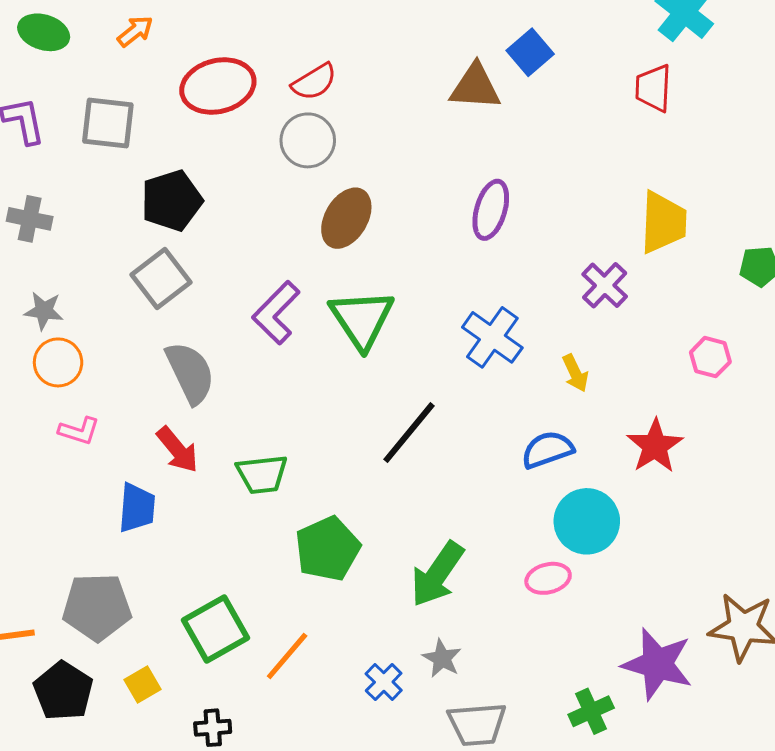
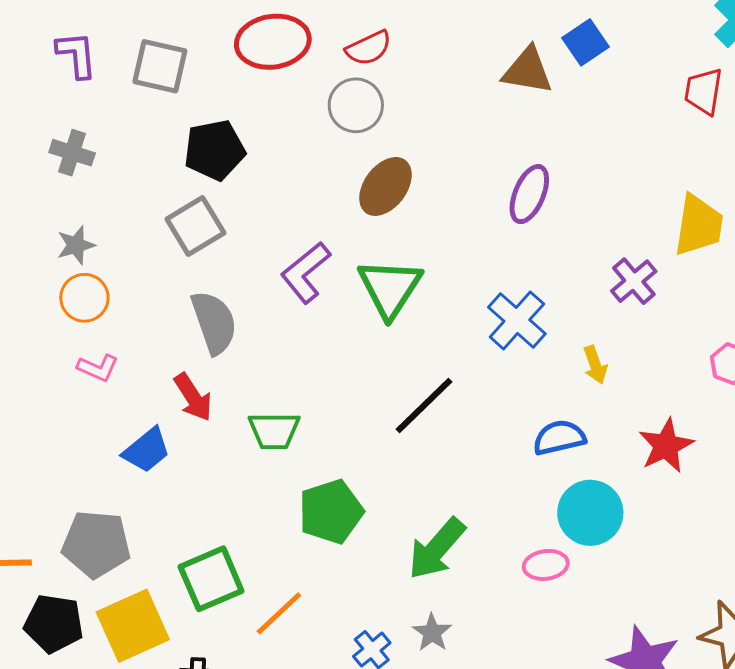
gray star: (44, 311) -> (76, 245), turned -30
blue trapezoid: (137, 508) -> (146, 450), turned 40
yellow square: (142, 685) -> (133, 626), size x2.0
black pentagon: (63, 691) -> (54, 623), turned -30

